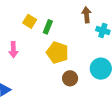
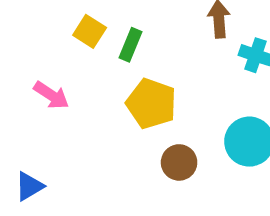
pink arrow: (13, 50) -> (51, 95), turned -56

